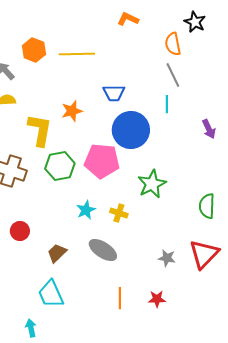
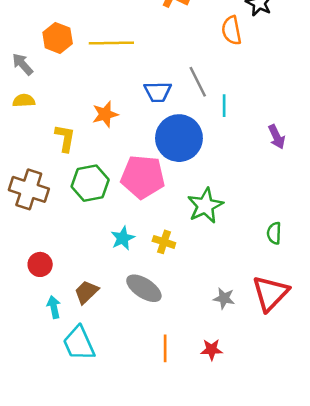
gray line: (173, 75) -> (198, 82), moved
yellow L-shape: (40, 130) -> (65, 138), size x0.7
green semicircle: (207, 206) -> (274, 233), size x0.7
cyan arrow: (31, 328) -> (54, 307), moved

